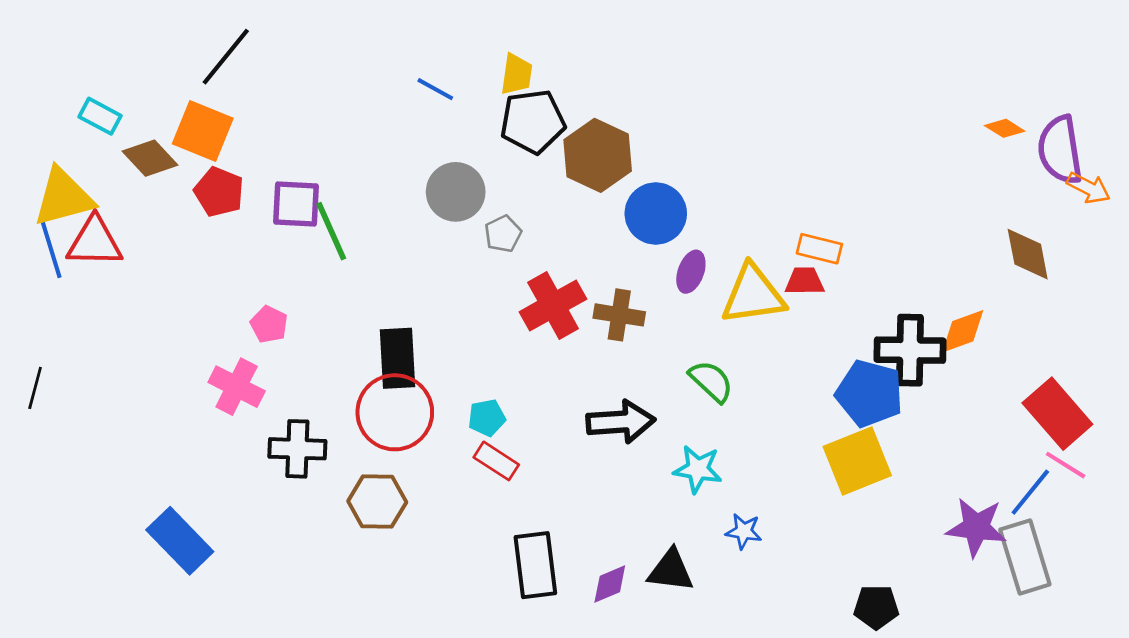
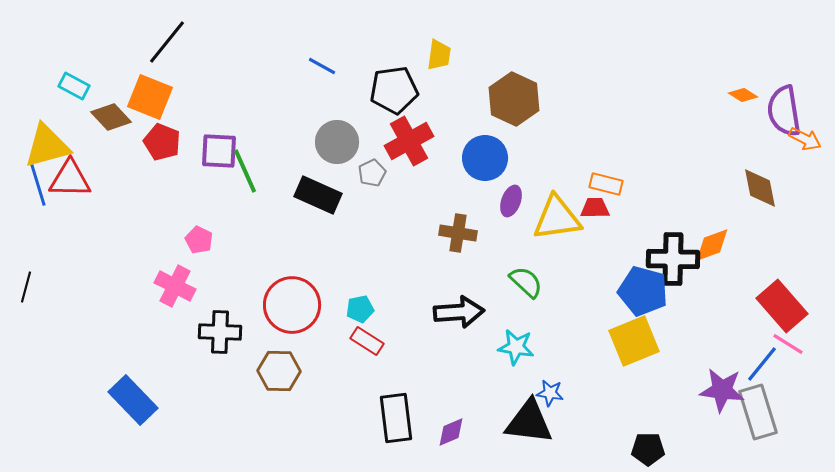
yellow trapezoid: (516, 74) -> (439, 55), moved
brown hexagon: (598, 155) -> (514, 99), moved
red cross: (553, 305) -> (409, 141), moved
black rectangle: (397, 358) -> (318, 195), moved, turned -63
black triangle: (671, 571) -> (529, 422), moved, size x1.4

